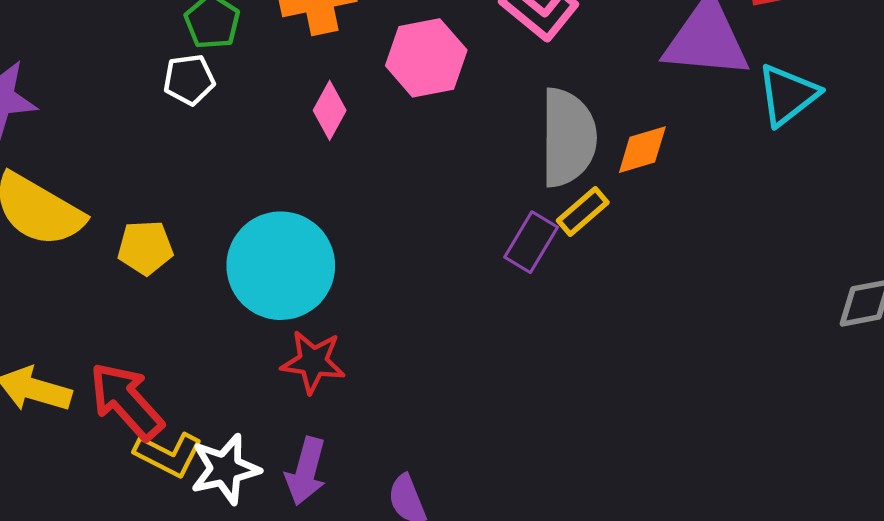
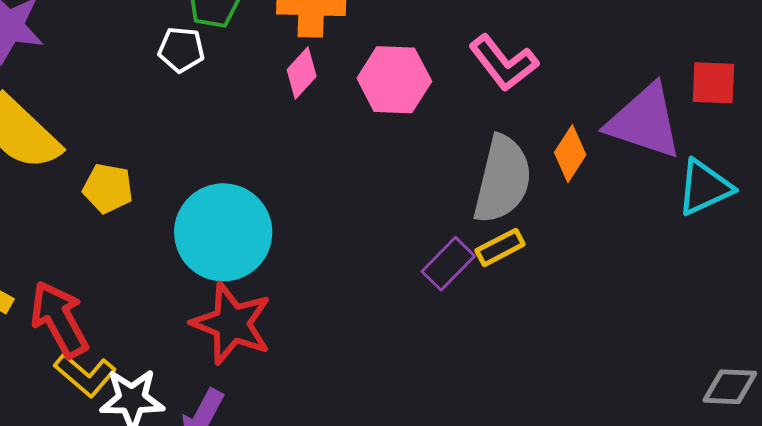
pink diamond: (330, 110) -> (302, 73), moved
orange diamond: (642, 150) -> (570, 154), moved, turned -54
red star: (313, 362) -> (232, 324), size x1.4

